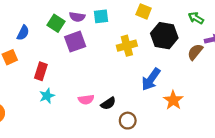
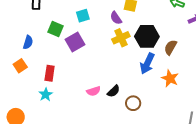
cyan square: (101, 16) -> (83, 16), moved
purple semicircle: (77, 17) -> (116, 18), moved, turned 56
black hexagon: (164, 36) -> (147, 36), moved
brown semicircle: (195, 52) -> (170, 47), moved
cyan star: (47, 96) -> (46, 94), moved

